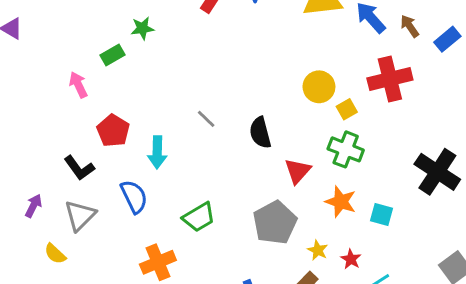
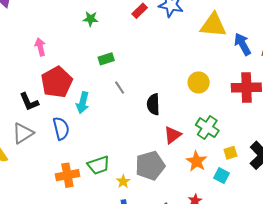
green rectangle: (112, 55) -> (106, 59), moved
yellow square: (347, 109) -> (230, 153), moved
red pentagon: (113, 131) -> (57, 82), size x1.4
green trapezoid: (199, 217) -> (99, 165), moved
yellow star: (318, 250) -> (123, 181), moved

